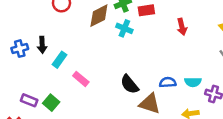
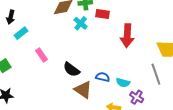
red arrow: (182, 27) -> (127, 36), size x1.6
pink rectangle: (81, 79) -> (42, 55), moved
black semicircle: (129, 84) -> (71, 69), turned -30

